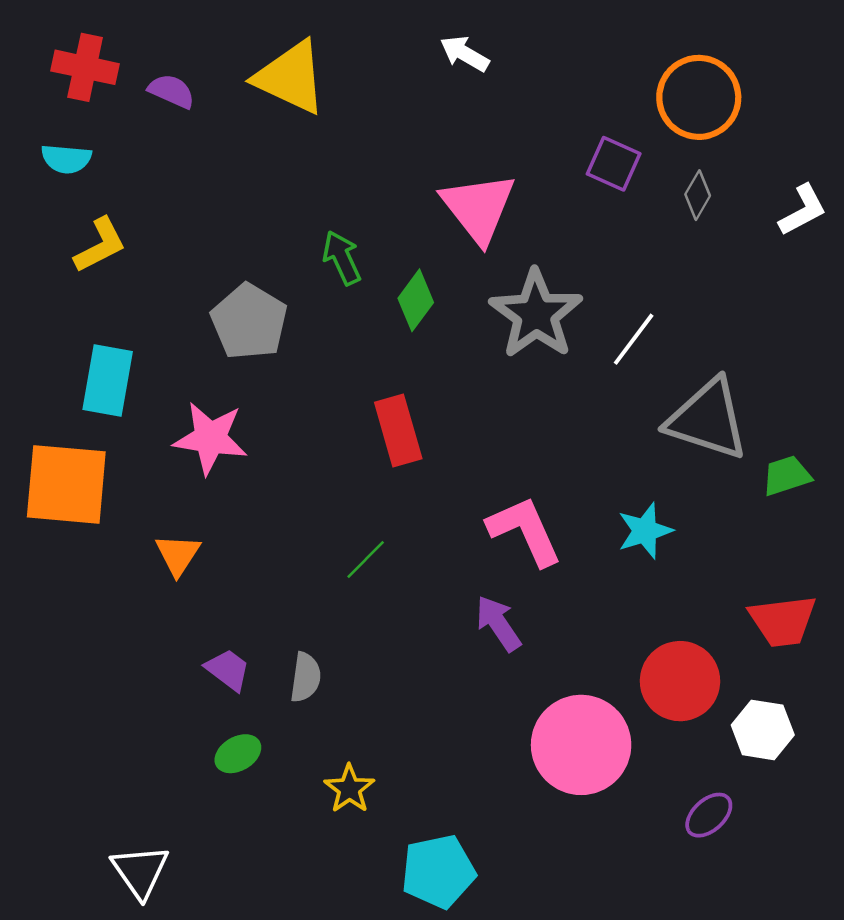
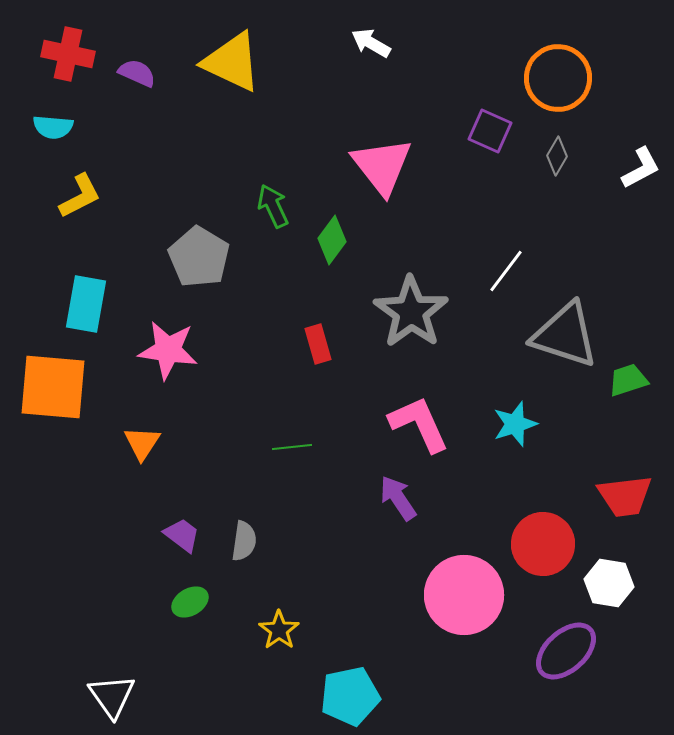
gray star: (536, 314) -> (411, 312), moved
red rectangle: (398, 431) -> (318, 344), size x0.7
green line: (366, 560) -> (292, 447), turned 39
purple ellipse: (709, 815) -> (566, 651), size x1.6

